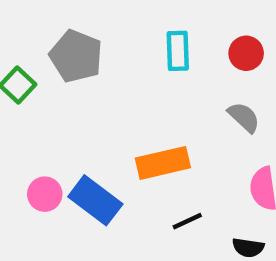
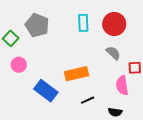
red circle: (246, 53) -> (114, 24), size x1.5
pink circle: (45, 194) -> (19, 65), moved

